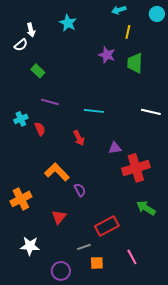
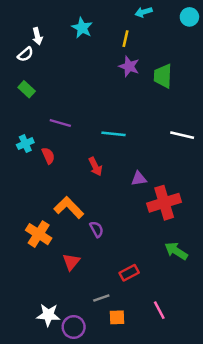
yellow line: (128, 32) -> (125, 39), moved
green rectangle: (38, 71) -> (27, 89), moved
orange cross: (21, 199) -> (39, 234), moved, turned -30
red rectangle: (107, 226) -> (129, 273), size x0.7
white star: (30, 246) -> (48, 315), moved

